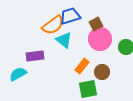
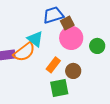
blue trapezoid: (70, 16) -> (53, 15), moved
orange semicircle: (53, 25) -> (24, 52), moved

